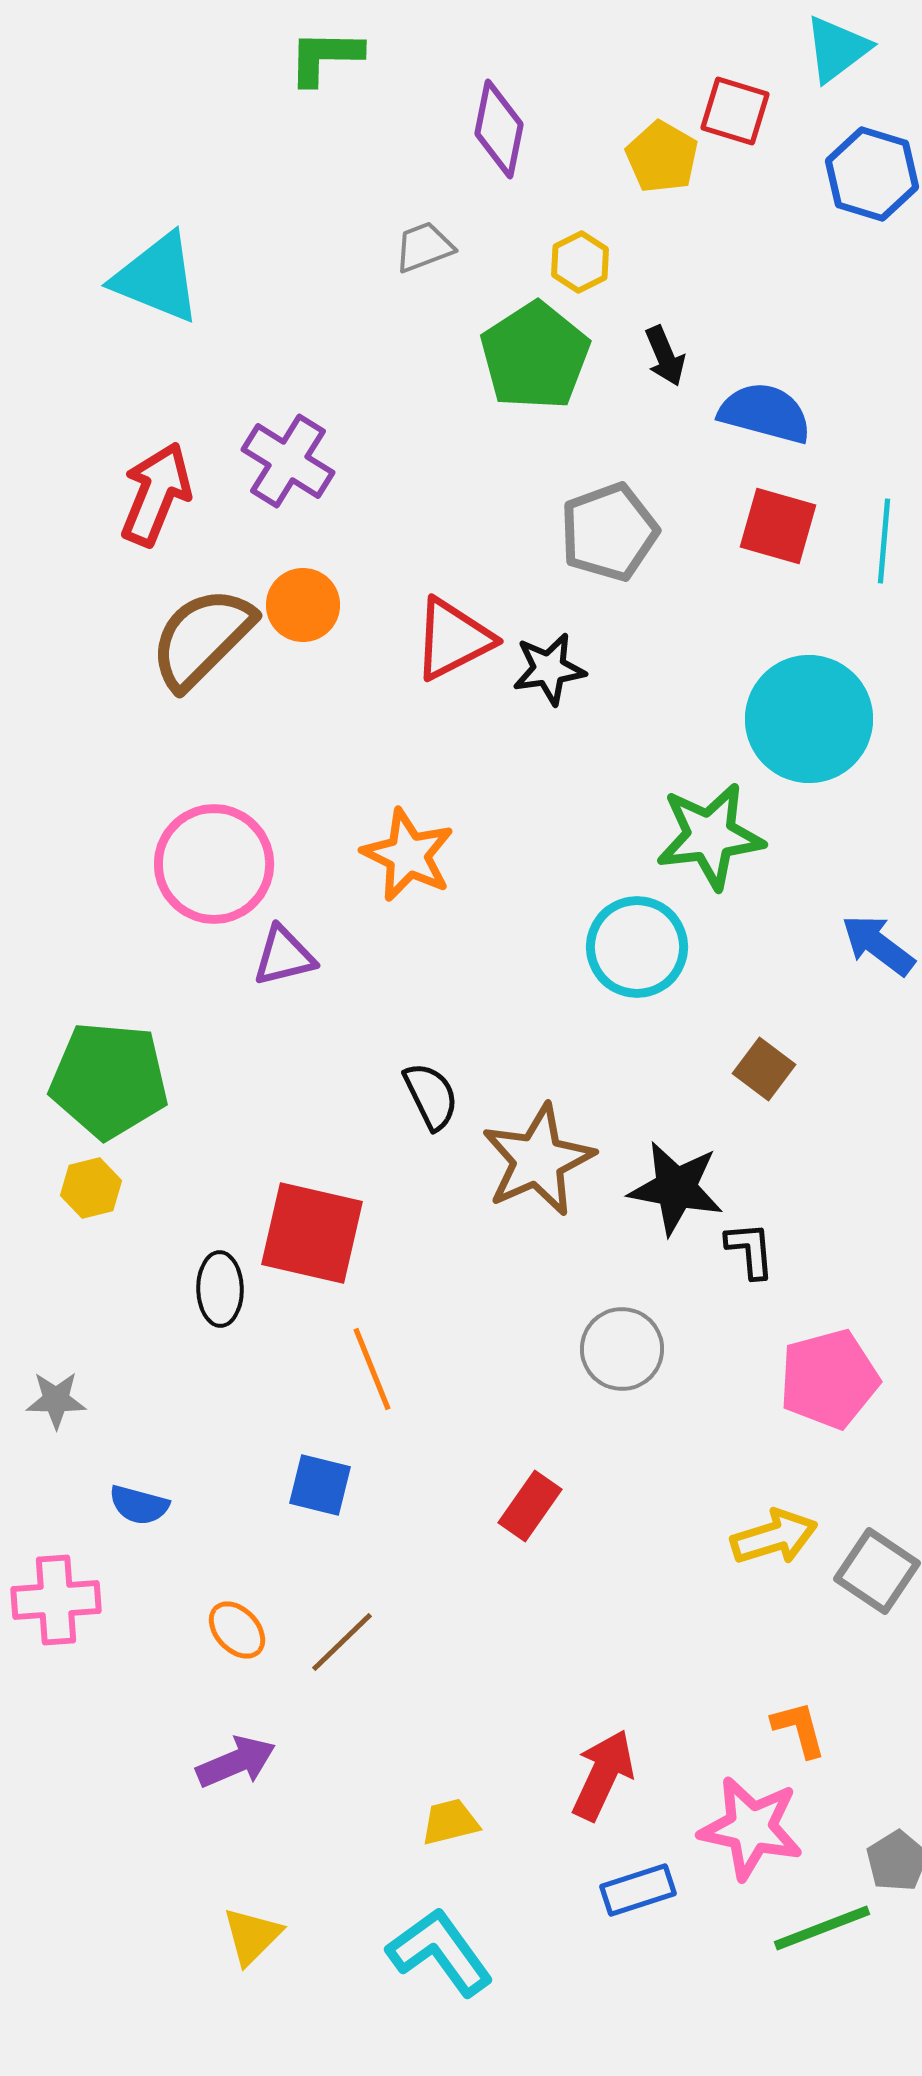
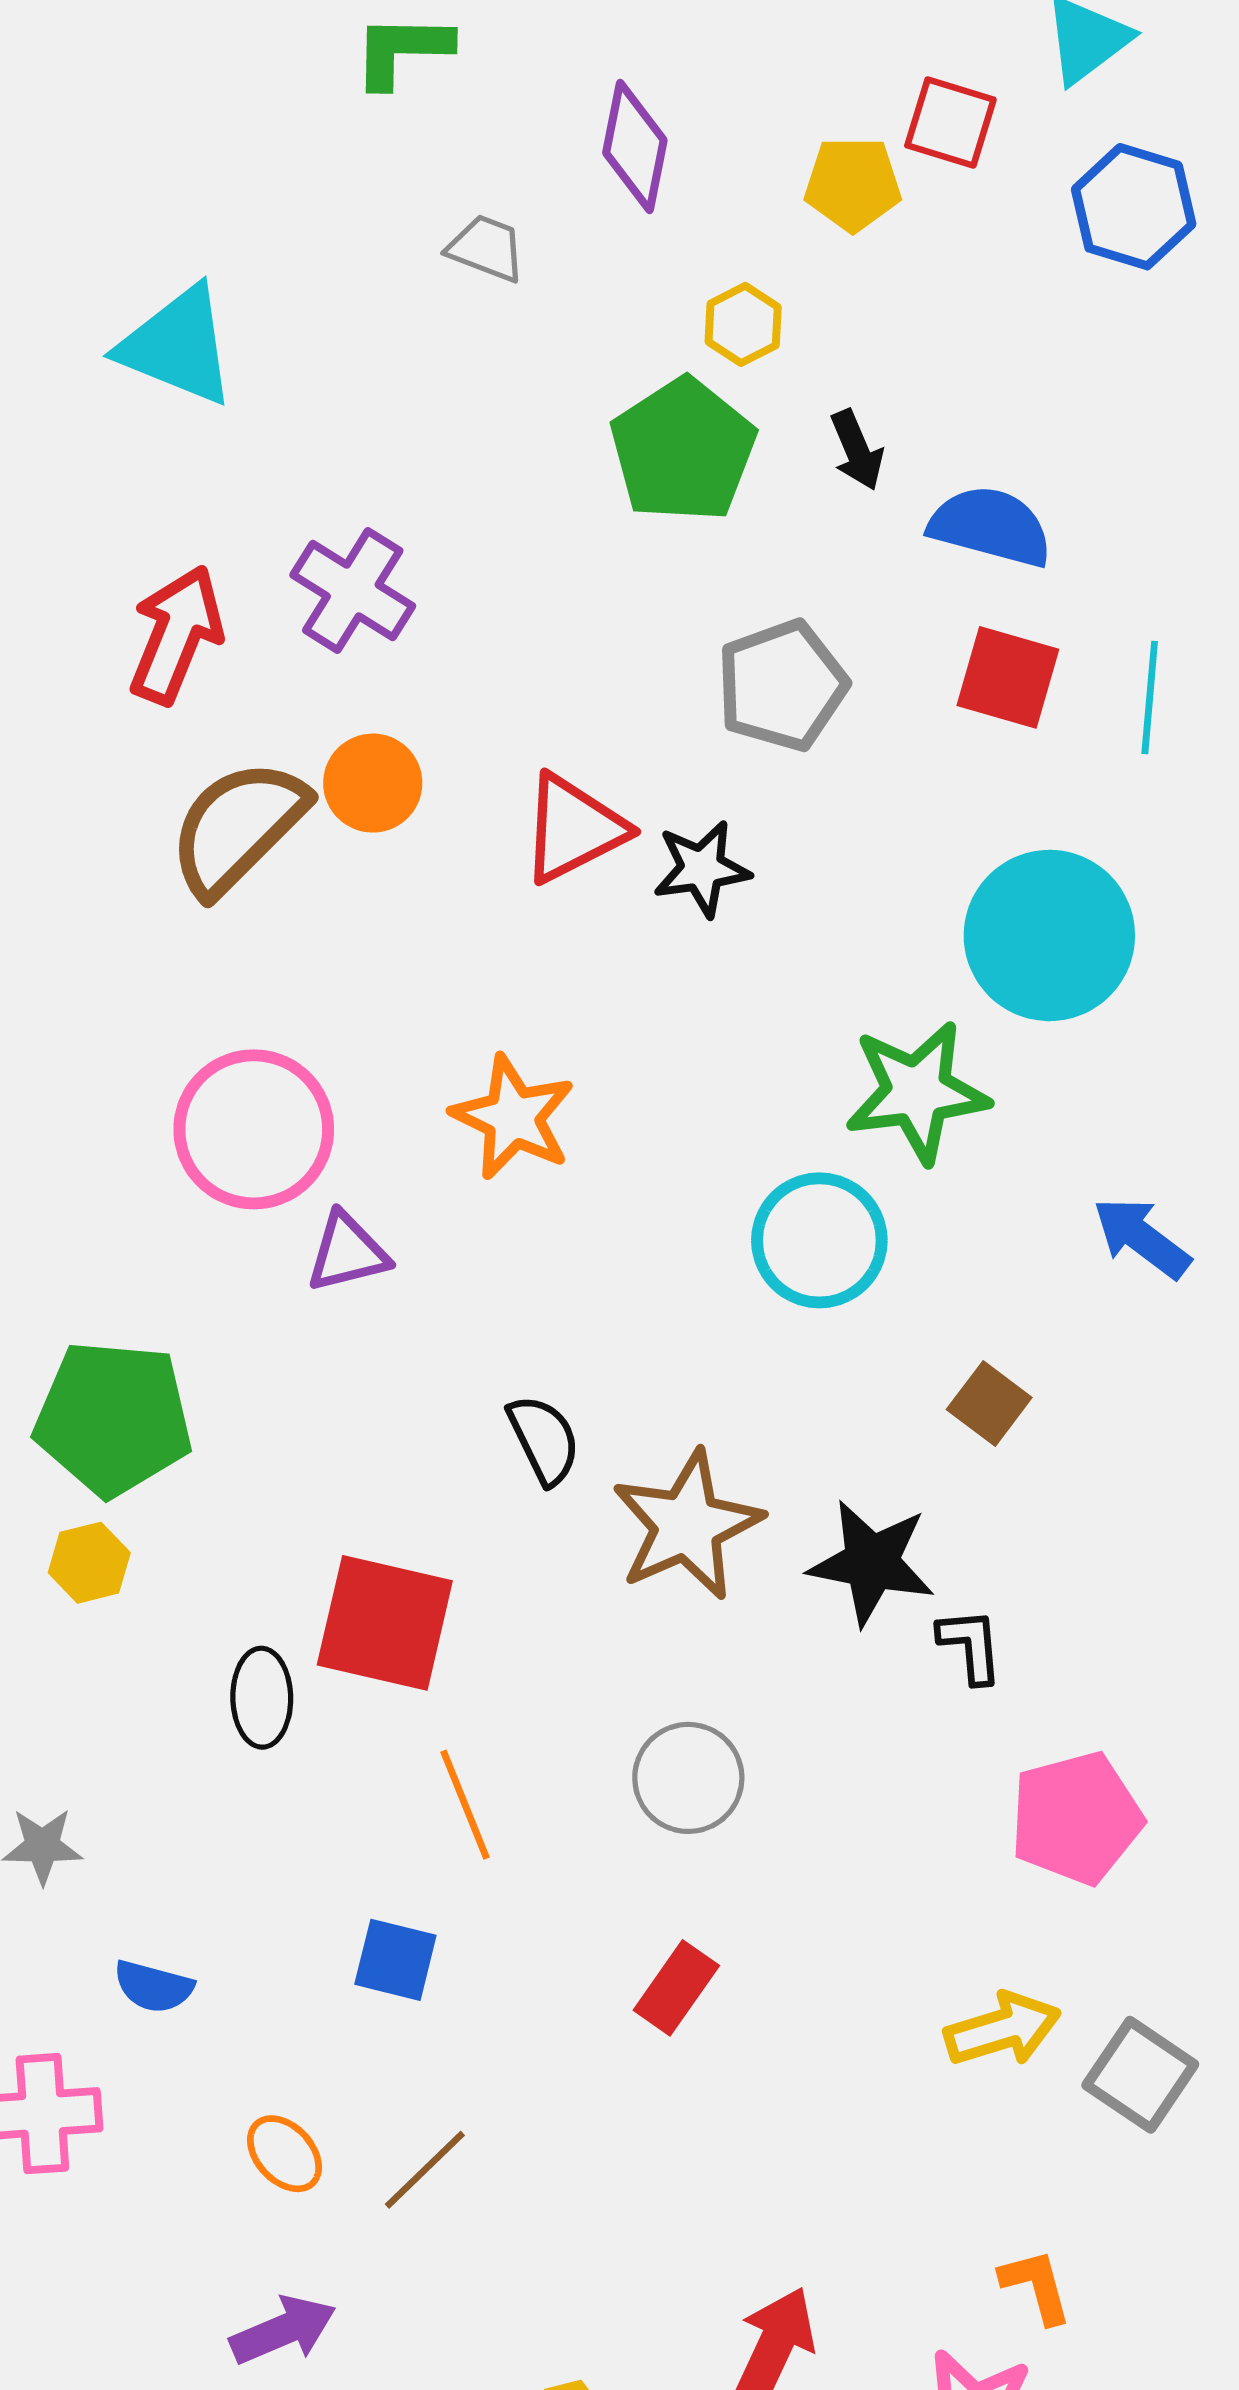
yellow pentagon: (662, 157) -> (853, 184), turned -30
gray trapezoid: (424, 247) -> (486, 248), moved, turned 42
gray circle: (622, 1349) -> (688, 1778), moved

